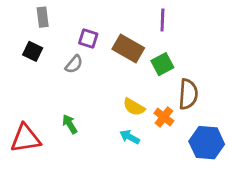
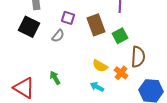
brown rectangle: (128, 49) -> (96, 25), turned 40
black square: (33, 51) -> (29, 27), size x1.5
red triangle: (25, 138) -> (24, 88), turned 40

